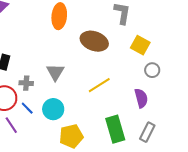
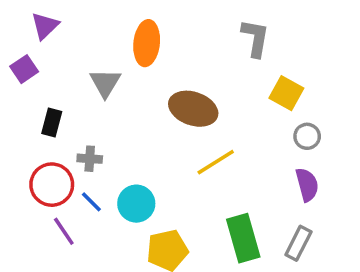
brown ellipse: (94, 41) -> (193, 109), moved
gray triangle: (55, 72) -> (105, 83), moved
purple semicircle: (141, 98) -> (307, 185), moved

